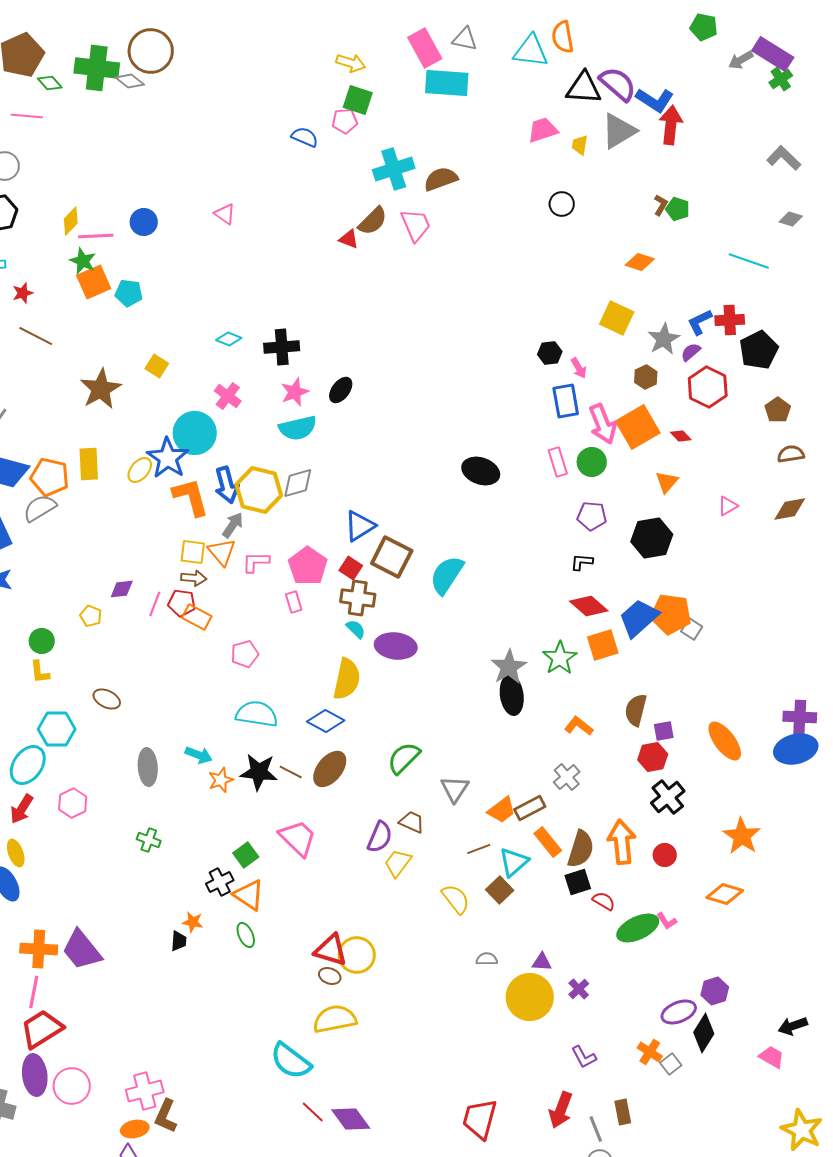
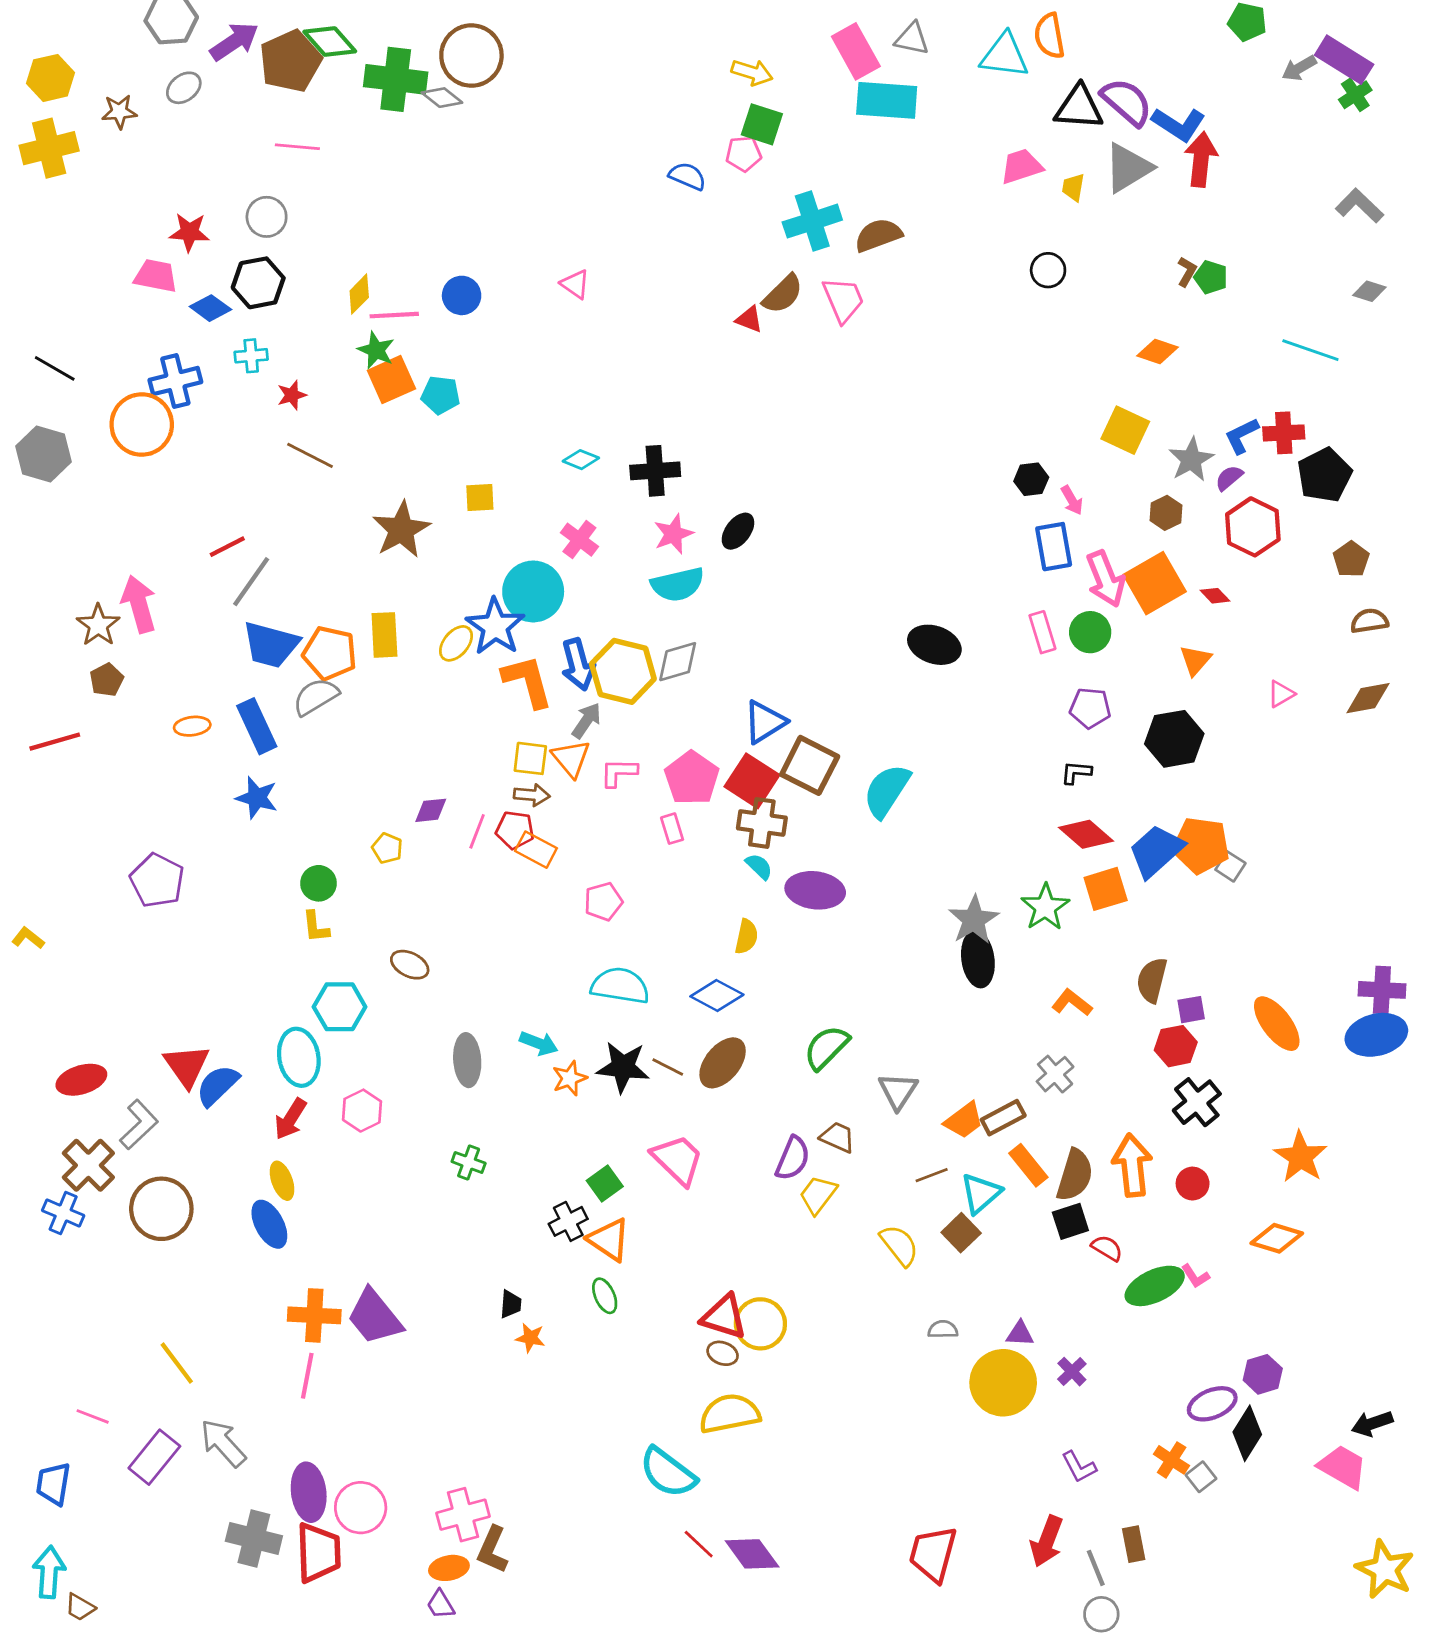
green diamond: (50, 83) -> (330, 41), moved, size x1.5
yellow square: (157, 366) -> (480, 497), turned -35
red square: (351, 568) -> (752, 781), size x1.6
yellow semicircle: (347, 679) -> (746, 937), size x0.6
cyan ellipse: (28, 765) -> (299, 1057), turned -45
orange star: (193, 922) -> (530, 1338), moved
red trapezoid: (42, 1029) -> (318, 1553), moved, turned 120
pink trapezoid: (772, 1057) -> (1343, 1467), size x1.4

